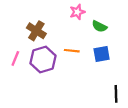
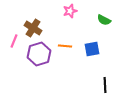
green semicircle: (99, 26) -> (104, 20), moved
pink line: (15, 58) -> (14, 41), moved

